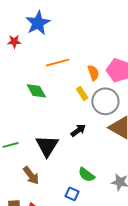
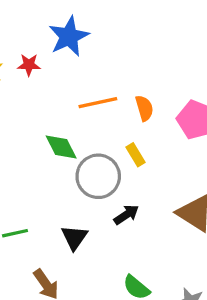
orange semicircle: (93, 73) -> (144, 108), moved
gray circle: (105, 101) -> (98, 176), moved
black triangle: (47, 146) -> (74, 237), size x0.7

